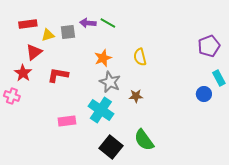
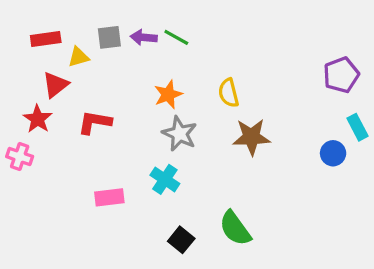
gray square: (68, 32) -> (109, 37), moved
brown star: (136, 96) -> (251, 137), moved, size x1.6
cyan cross: (101, 110) -> (165, 179), size x0.7
black square: (111, 147) -> (181, 240), size x0.7

